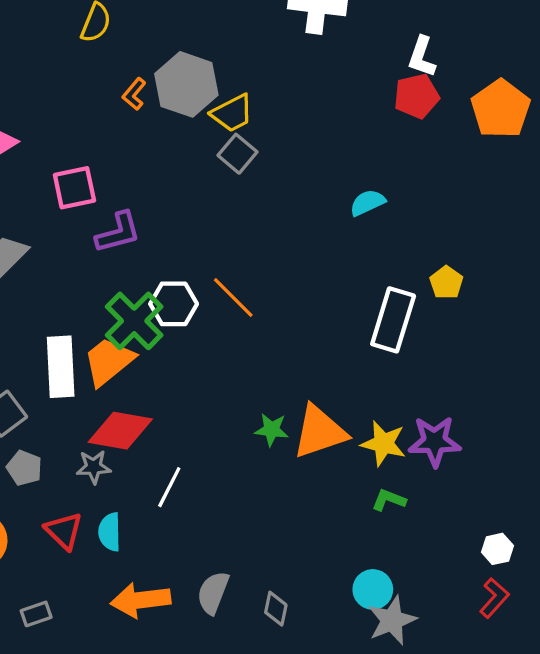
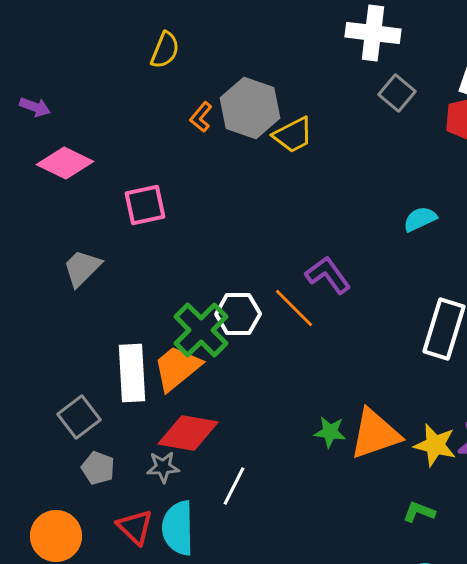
gray square: (237, 154) -> (397, 93), moved
purple L-shape: (118, 233) -> (328, 275), moved, turned -111
green L-shape: (389, 500) -> (419, 512), moved
cyan semicircle: (110, 532) -> (178, 528), size x1.5

